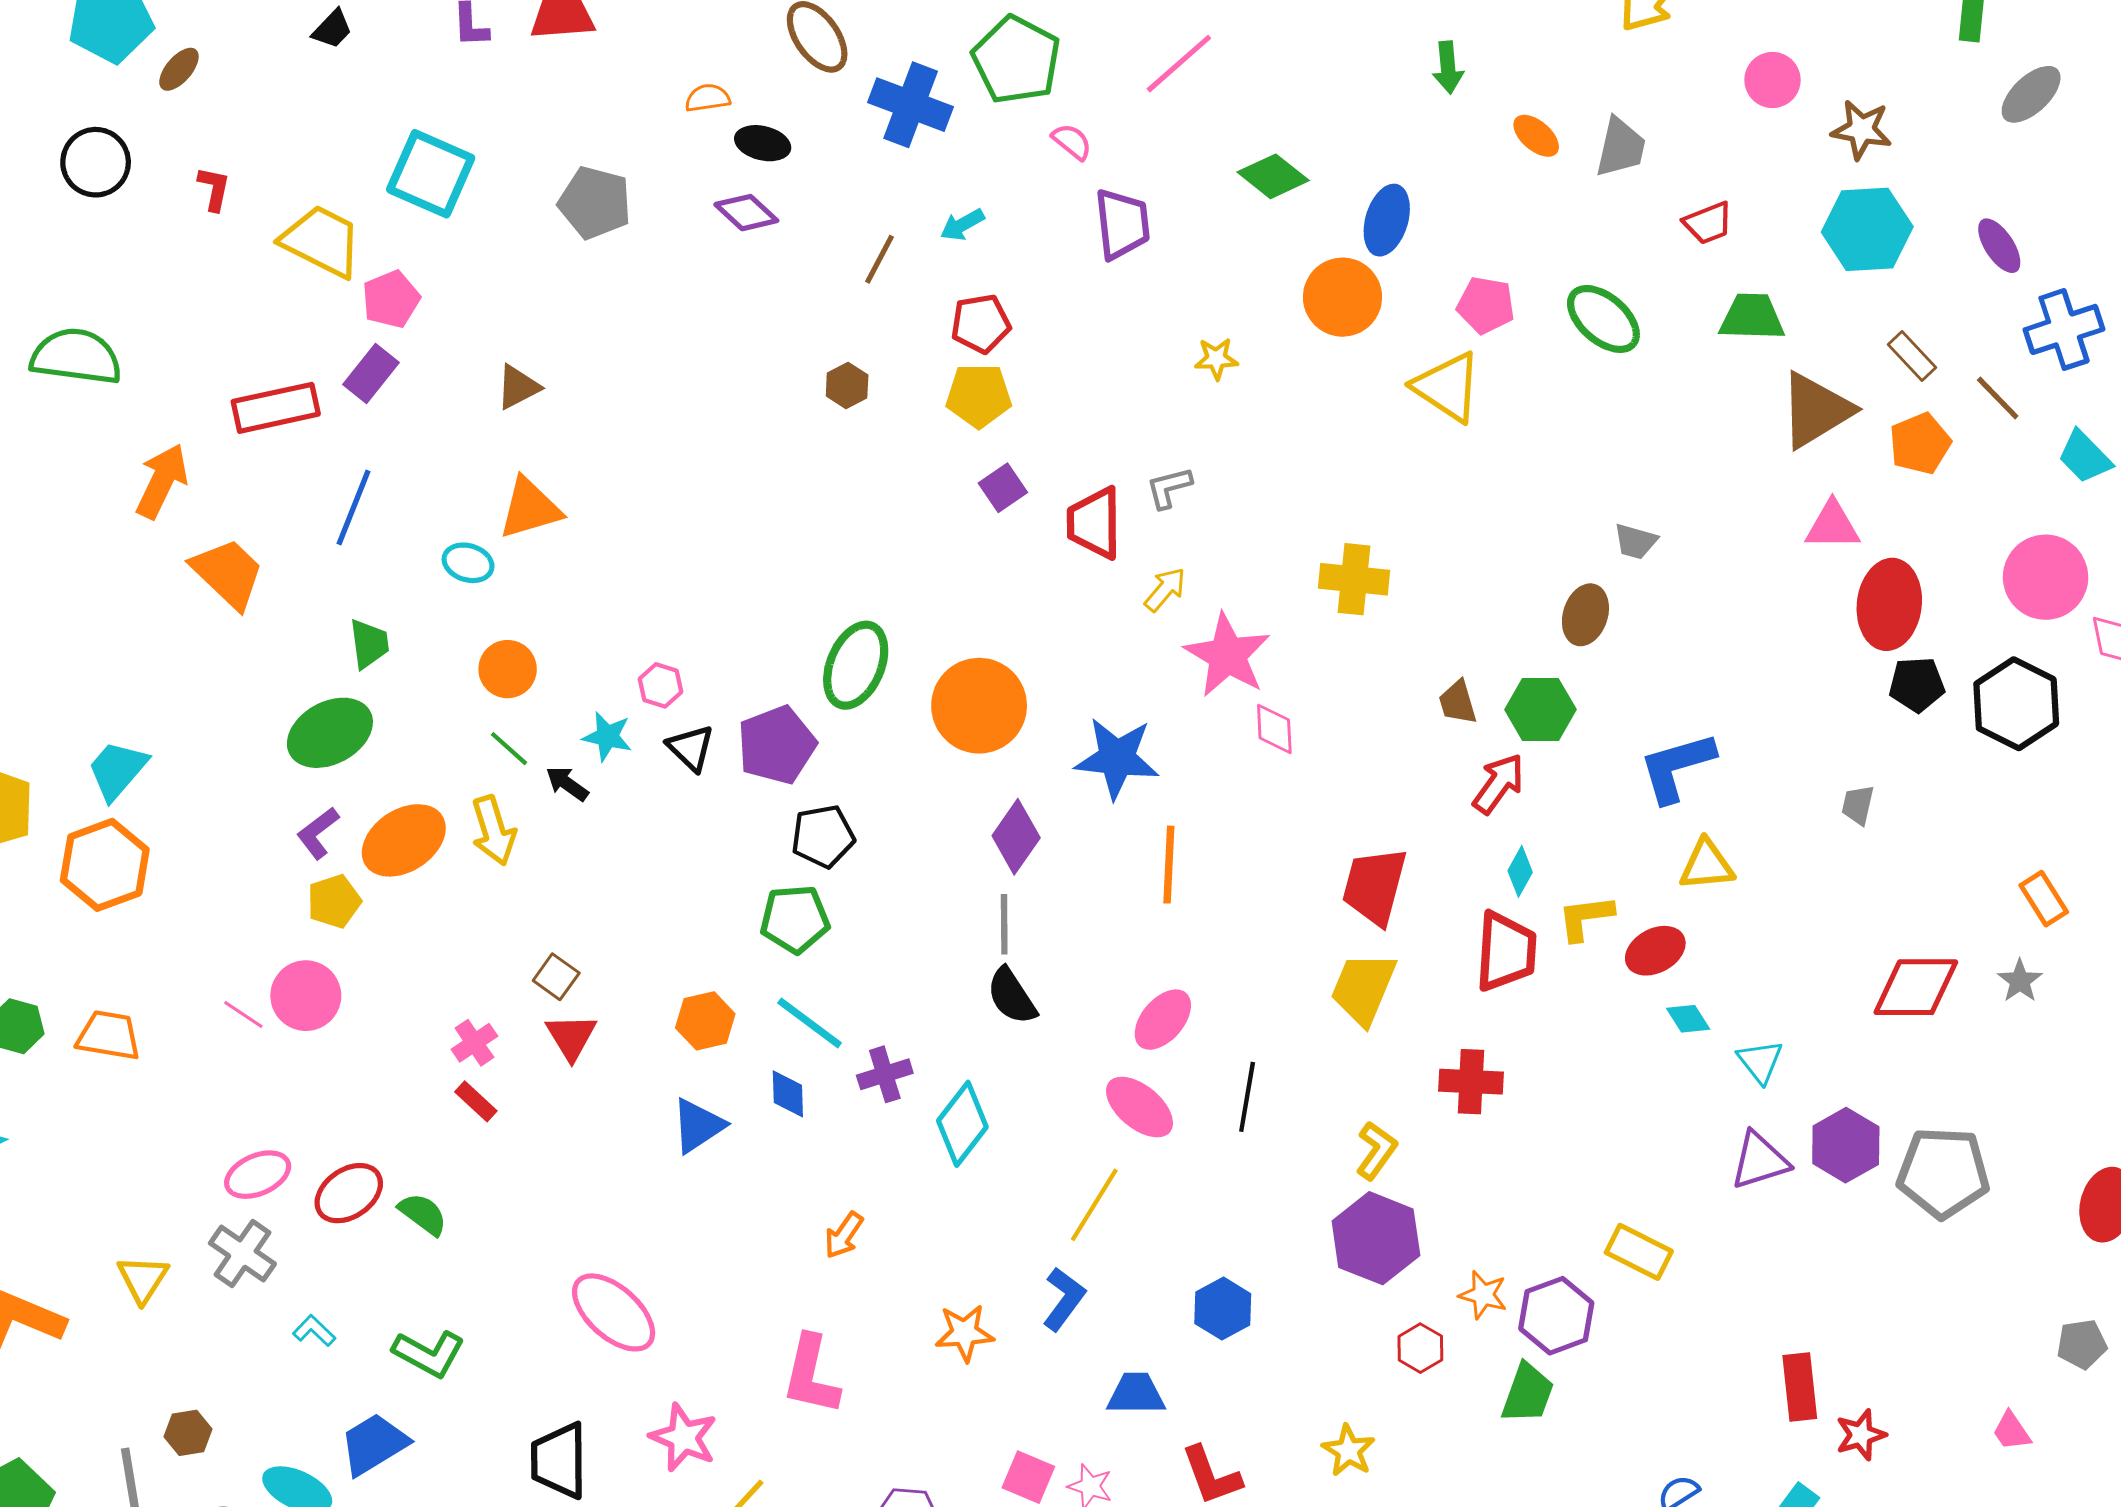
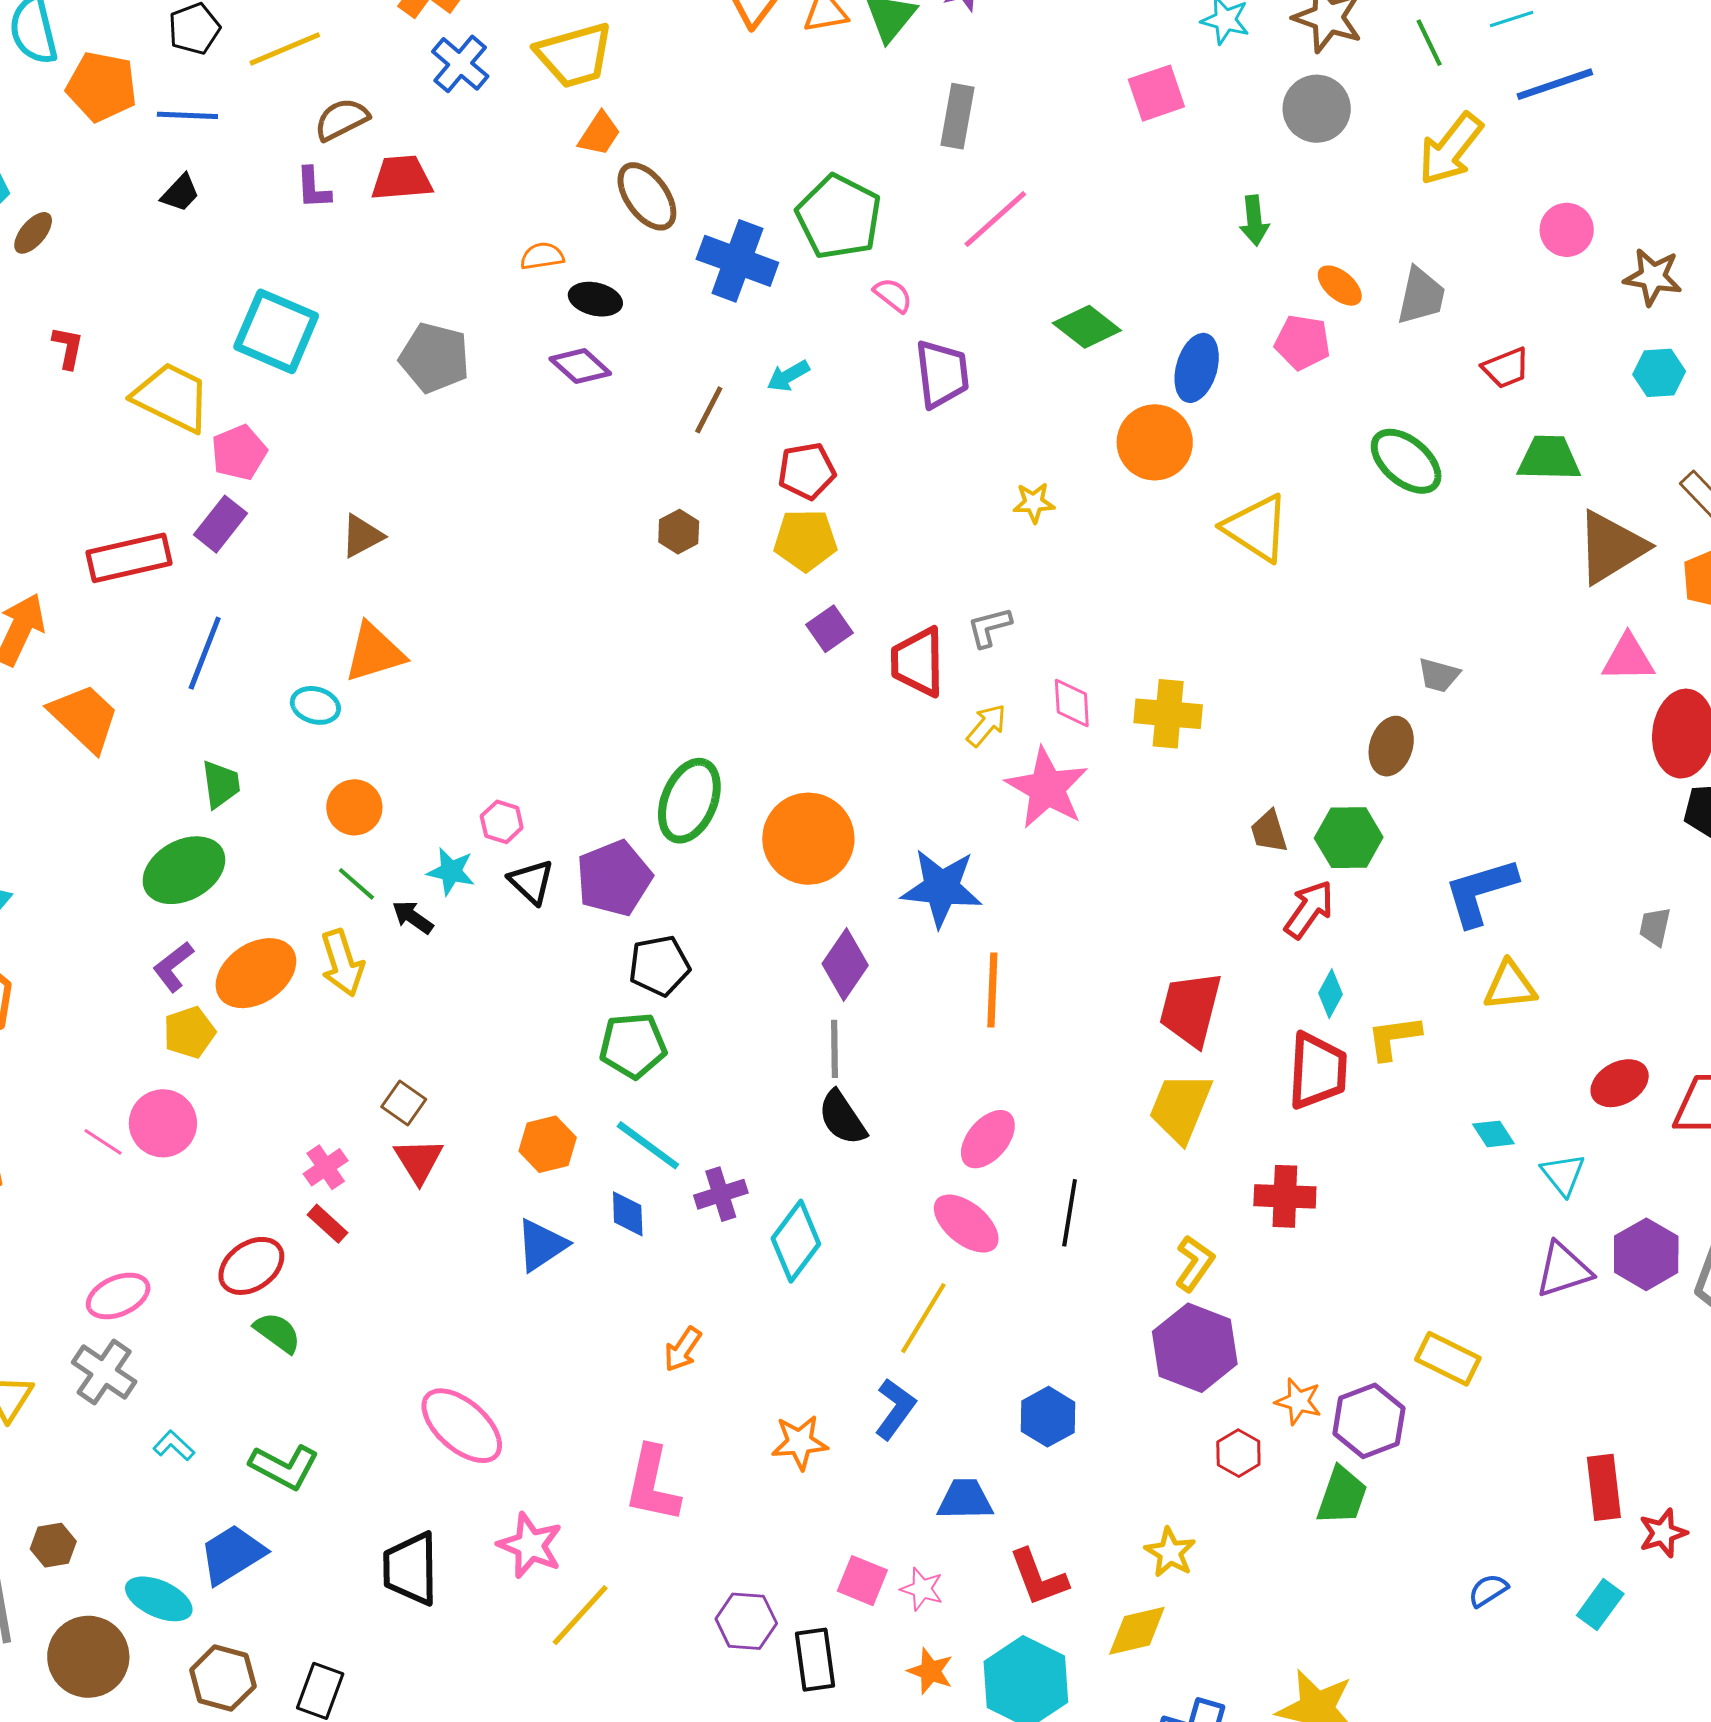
cyan hexagon: (1867, 229) -> (1659, 373), size x0.6
pink pentagon: (1486, 305) -> (1302, 342), moved
pink diamond: (1274, 729) -> (1072, 703), moved
red ellipse: (1655, 951) -> (1620, 1083), moved
red ellipse: (349, 1193) -> (251, 1266), moved

